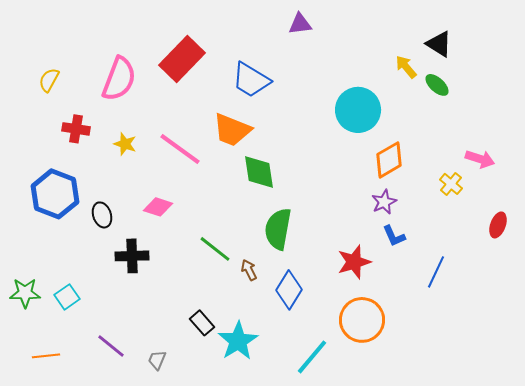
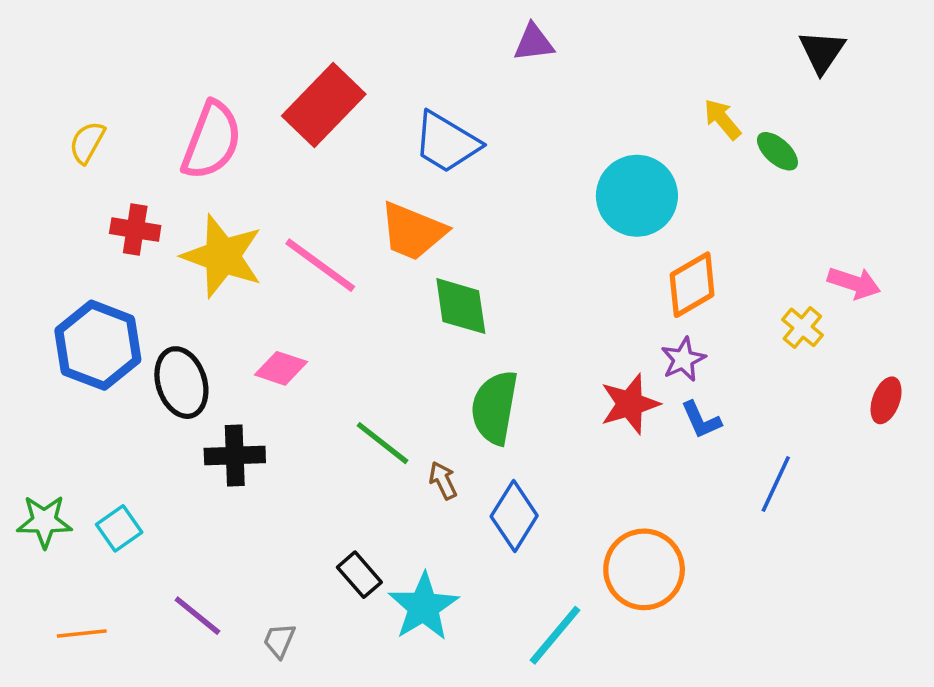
black triangle: (439, 44) -> (822, 52), moved, turned 32
yellow star: (125, 144) -> (222, 256), size x2.0
black ellipse: (102, 215) -> (181, 383), size x1.5
red star: (354, 262) -> (630, 404), moved

